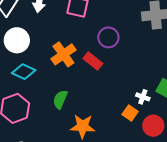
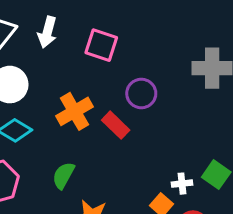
white cross: (143, 97) -> (182, 184), turned -32

